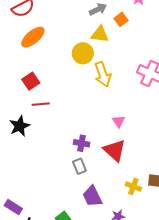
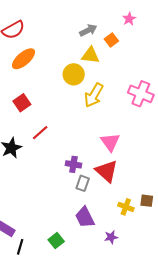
yellow arrow: (103, 74) -> (94, 95), turned 50
red line: (41, 104) -> (40, 133), moved, turned -36
pink triangle: (119, 121) -> (110, 142), size x1.5
gray rectangle: (79, 166) -> (83, 183), moved, turned 42

